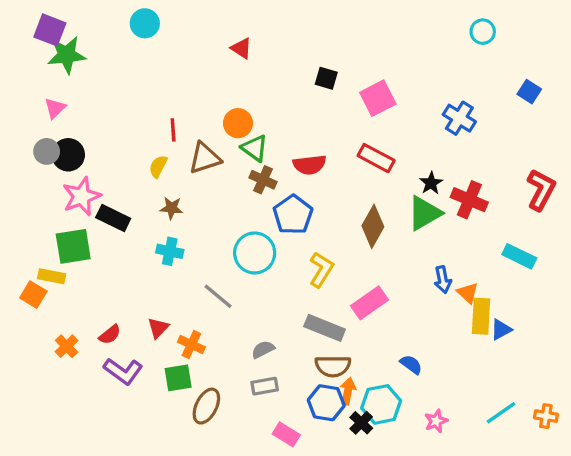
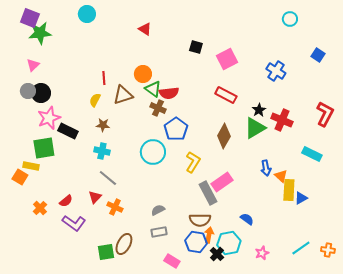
red semicircle: (310, 165) -> (169, 93), moved
gray line: (218, 296) -> (108, 178), moved
gray rectangle: (325, 328) -> (208, 193), moved, turned 40
green square: (178, 378) -> (106, 252), moved

